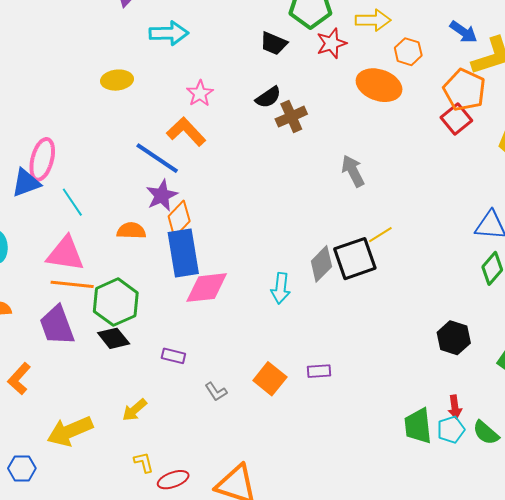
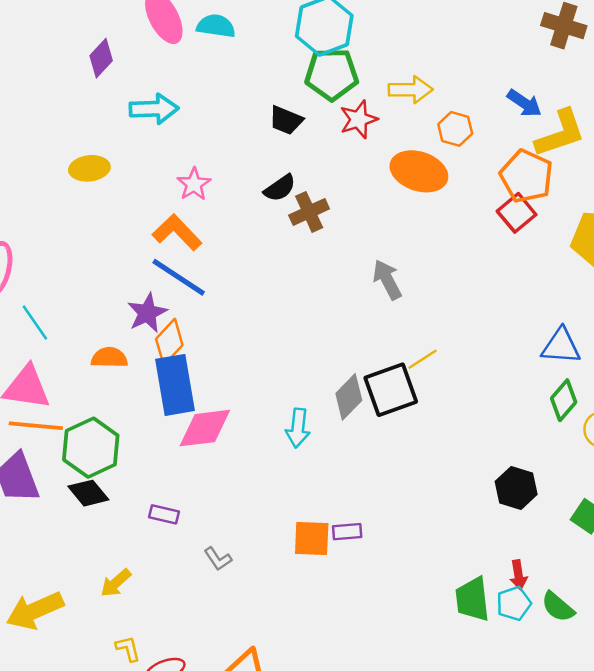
blue line: (157, 158) -> (179, 277), moved
orange square: (270, 379) -> (312, 539), moved, turned -36

